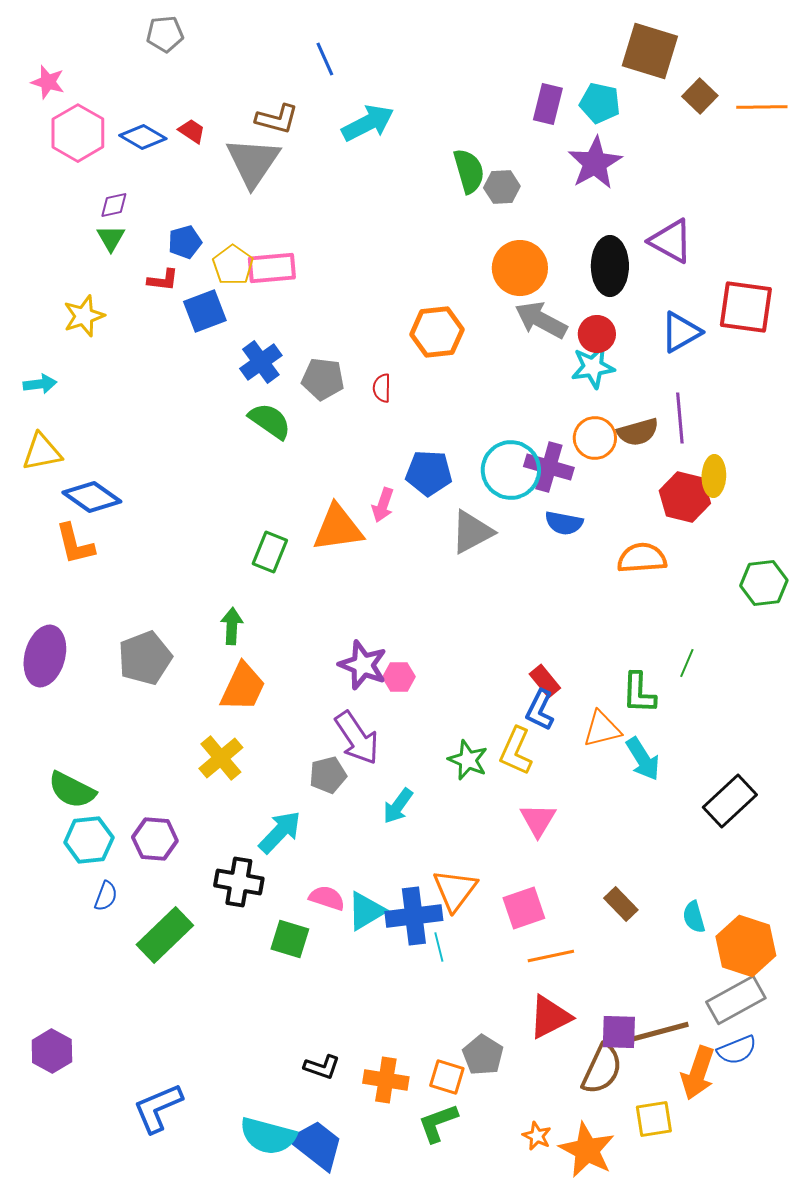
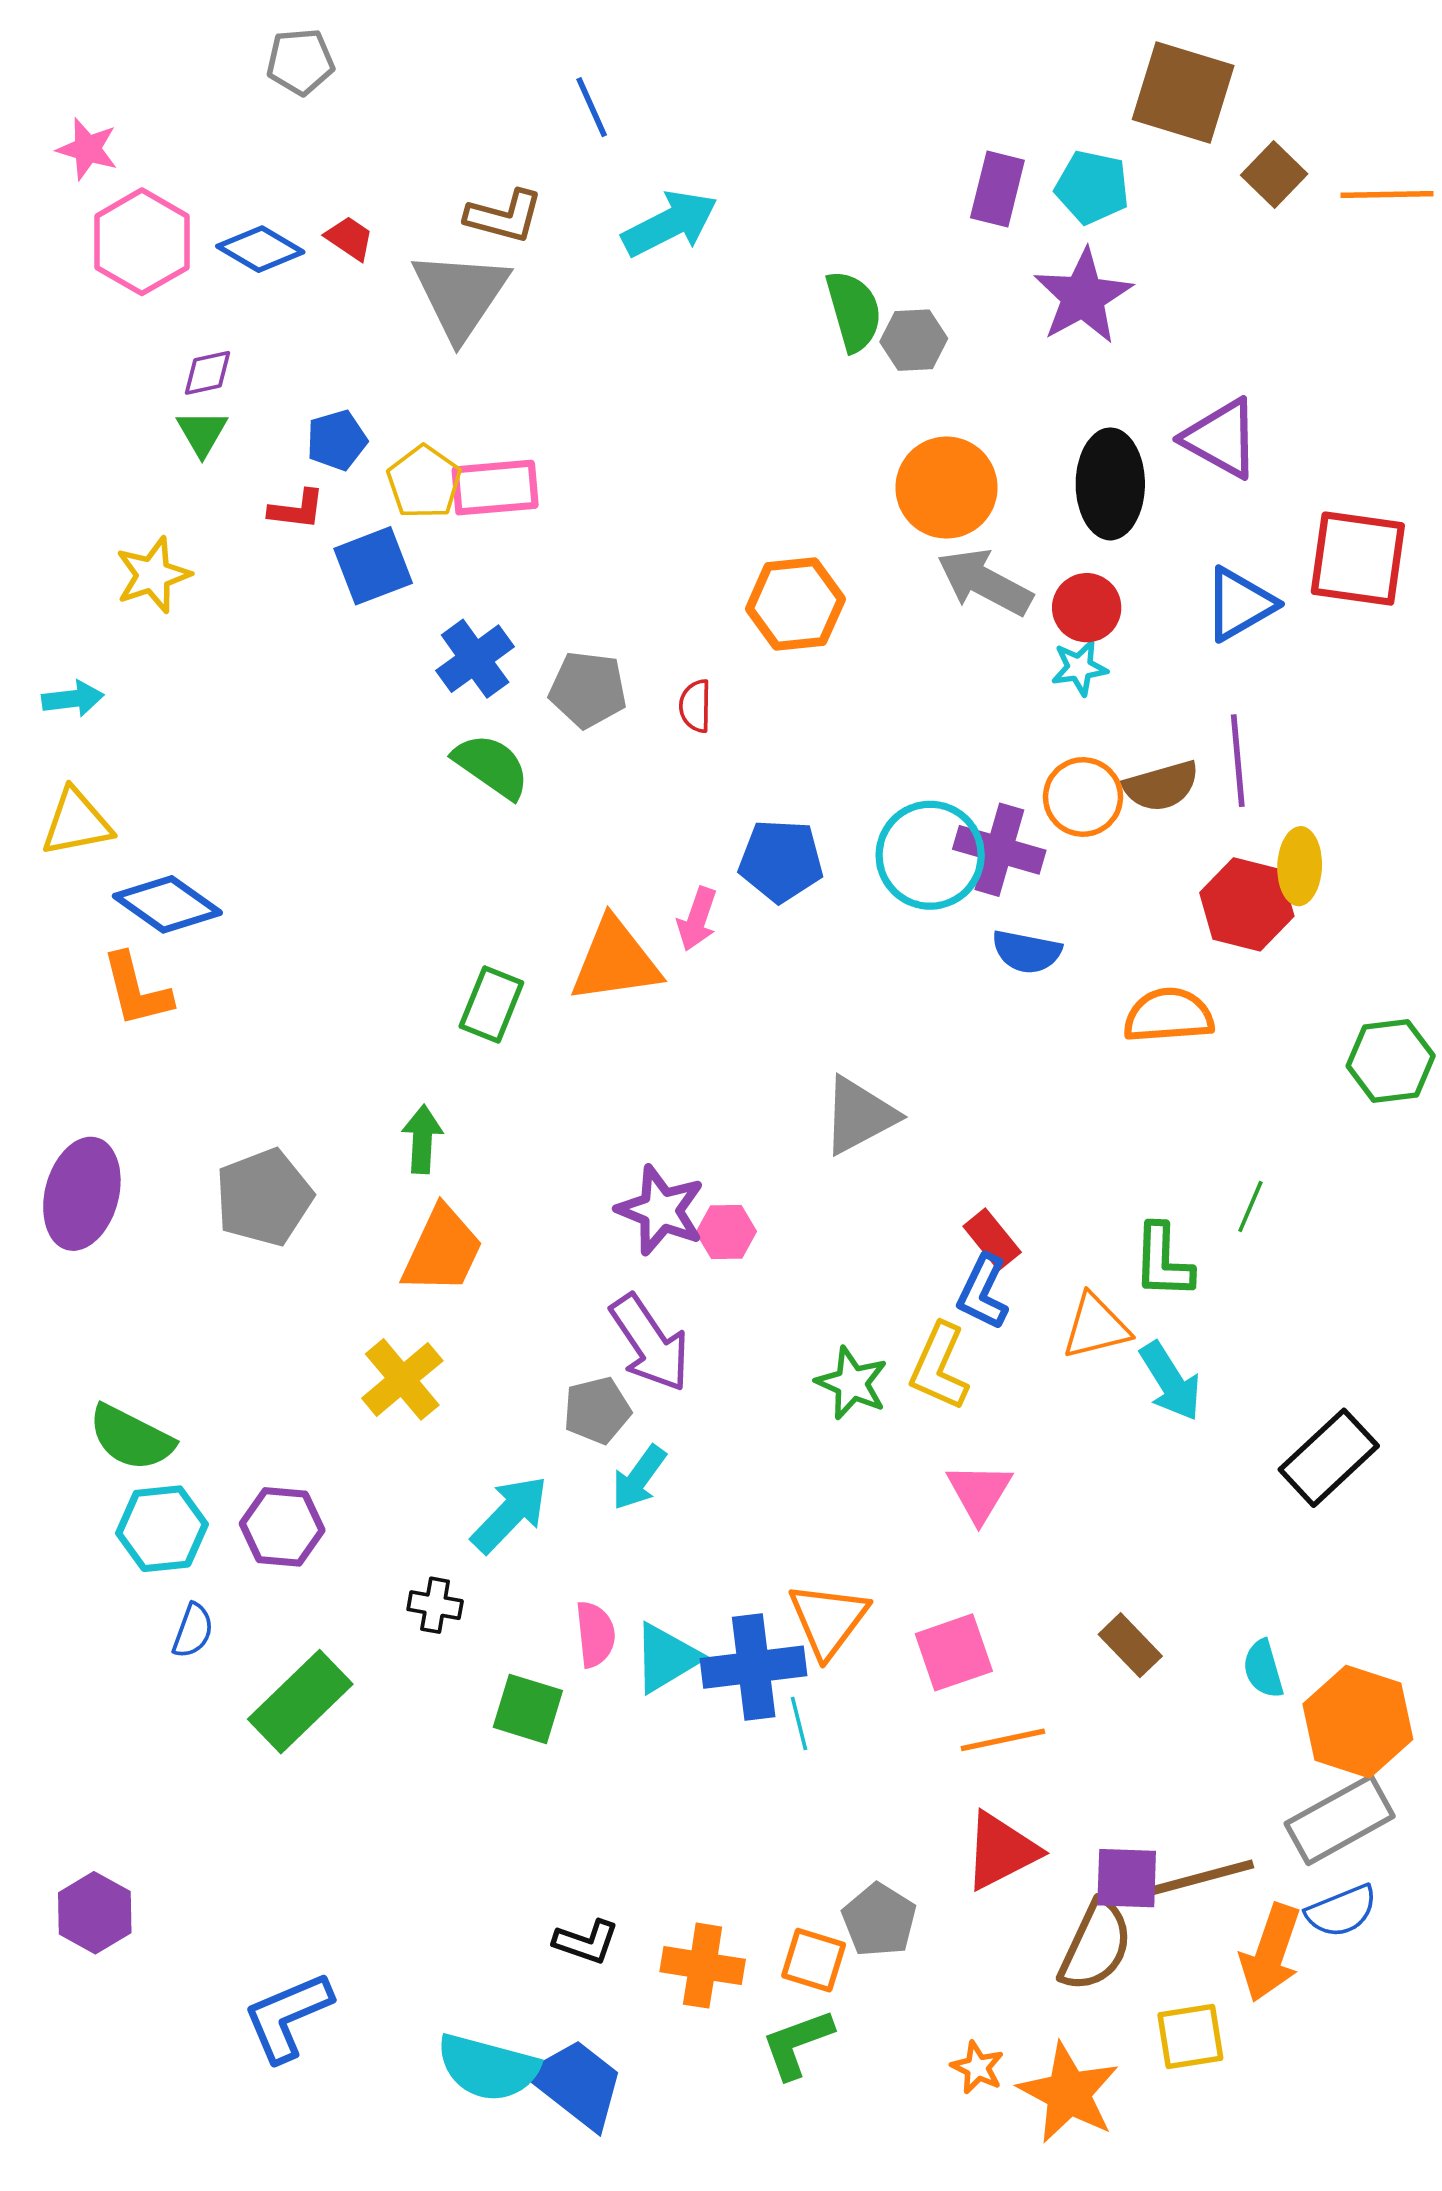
cyan star: (593, 367) -> (1079, 668), size x0.7
gray triangle: (472, 532) -> (859, 1116), moved
cyan arrow: (398, 806) -> (639, 1478), moved
black cross: (239, 882) -> (435, 1605), size x0.6
pink semicircle: (327, 898) -> (595, 1634), turned 66

